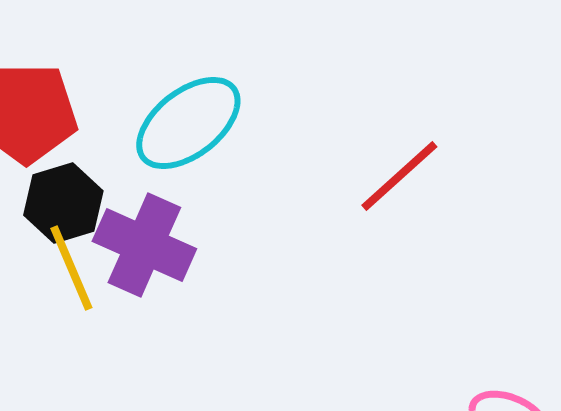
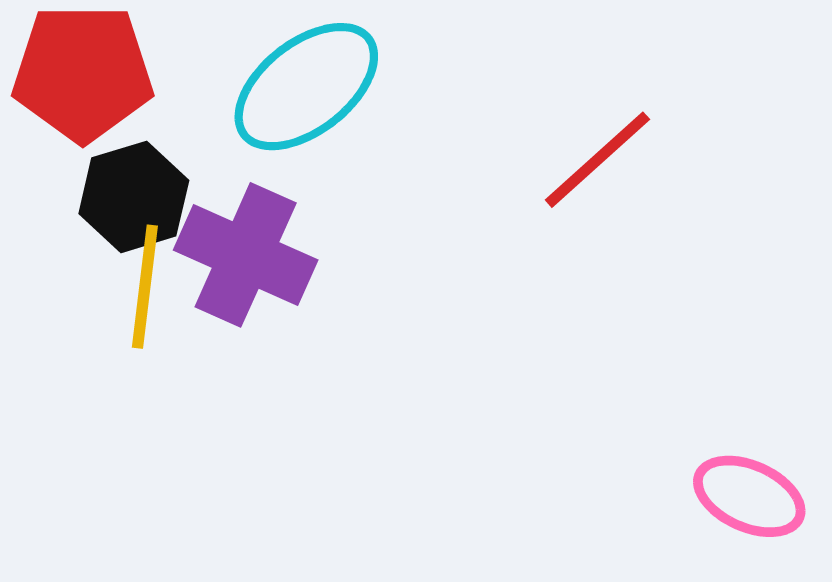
yellow line: (71, 268) -> (145, 287), turned 30

